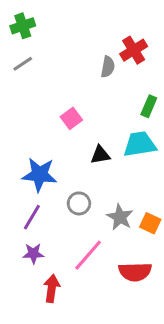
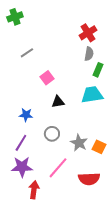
gray line: (23, 64) -> (27, 53), moved
gray semicircle: (108, 67) -> (89, 54), moved
black triangle: (100, 155) -> (58, 102), moved
blue star: (39, 175) -> (26, 115), size x0.6
purple star: (33, 254) -> (22, 167), size x1.5

